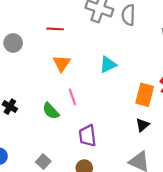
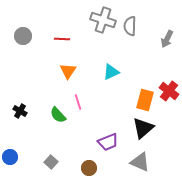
gray circle: (13, 43) -> (23, 36), moved
black triangle: (142, 125) -> (143, 128), size x1.6
purple trapezoid: (87, 136) -> (108, 142), moved, turned -105

